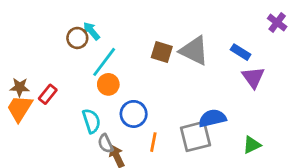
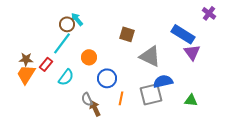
gray triangle: (194, 51) -> (150, 56), moved
blue rectangle: (241, 52) -> (183, 34), size x1.6
cyan line: (104, 62) -> (62, 43), moved
cyan semicircle: (91, 121) -> (66, 77), moved, turned 54
green triangle: (252, 145) -> (191, 100), turned 32

